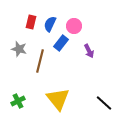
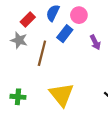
red rectangle: (31, 22) -> (28, 19), moved, turned 32
green cross: (18, 101) -> (18, 97), turned 32

